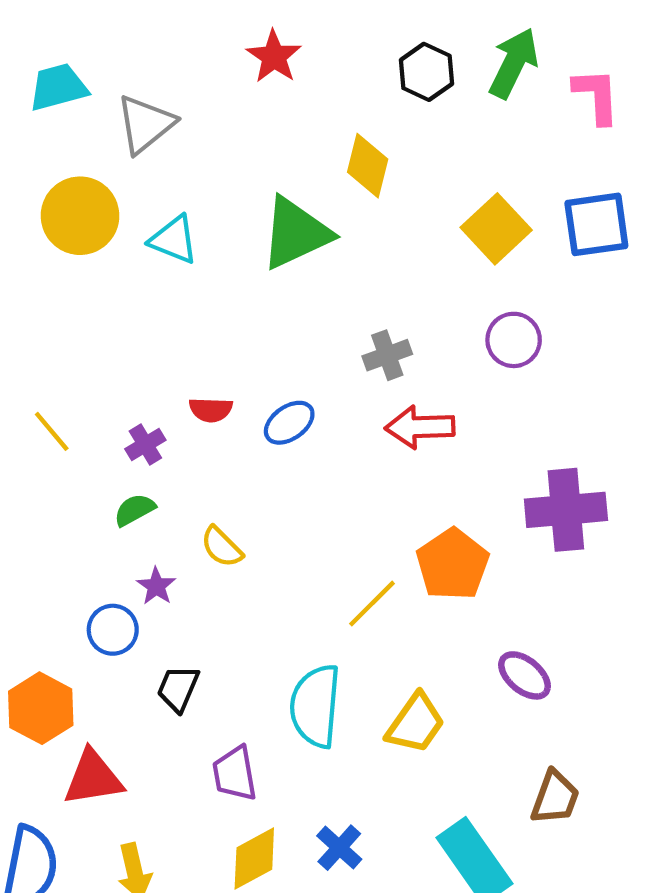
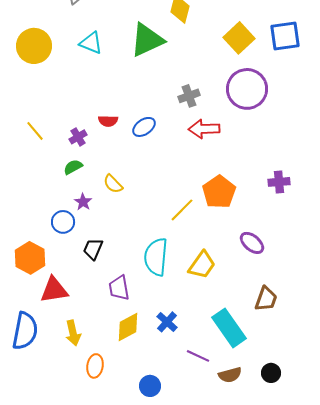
yellow circle: (80, 216) -> (34, 46), moved
purple circle: (514, 340) -> (247, 89), size x1.6
purple cross: (566, 510) -> (279, 182), moved, size x0.6

